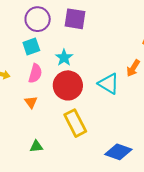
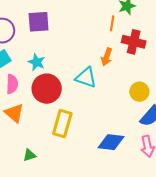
orange triangle: (31, 102) -> (14, 113), size x1.5
yellow rectangle: (75, 123) -> (62, 124), turned 56

